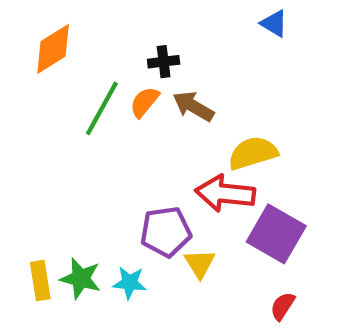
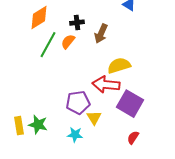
orange diamond: (53, 49) -> (39, 18), moved
brown arrow: (193, 106) -> (101, 34), moved, turned -96
cyan star: (130, 283) -> (75, 135), moved

